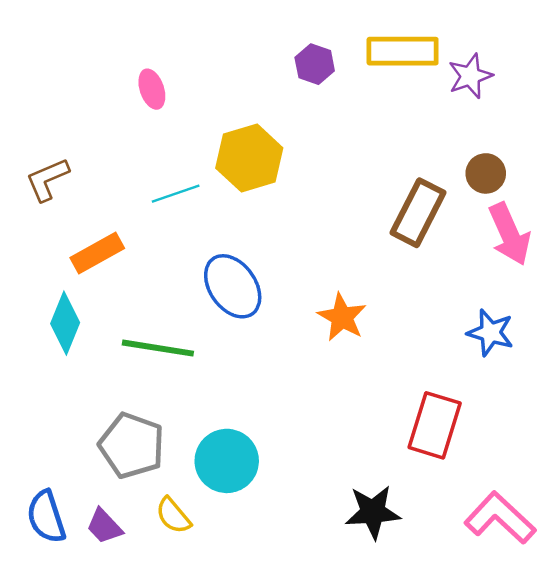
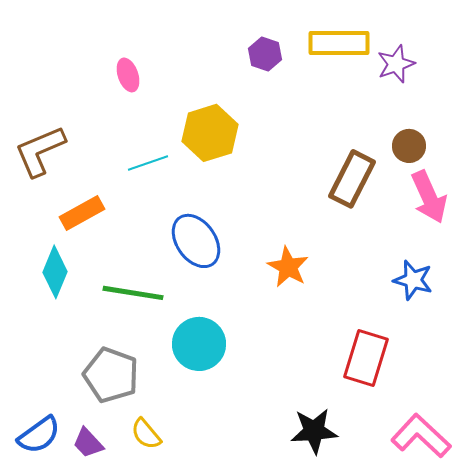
brown L-shape: (47, 179) -> (40, 151), size x1.4
cyan circle: (227, 461) -> (199, 344), moved
blue semicircle: (46, 517) -> (39, 435), turned -108

